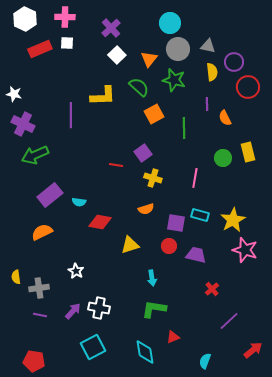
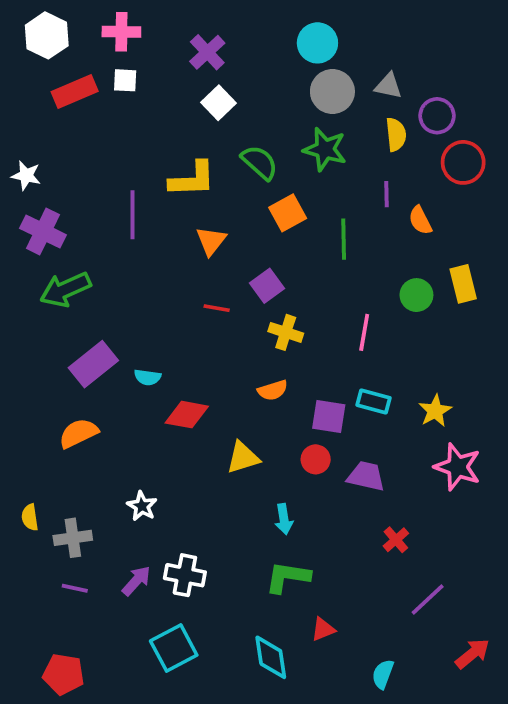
orange triangle: (149, 59) -> (211, 241), moved
yellow star: (233, 220) -> (435, 411), size x0.7

